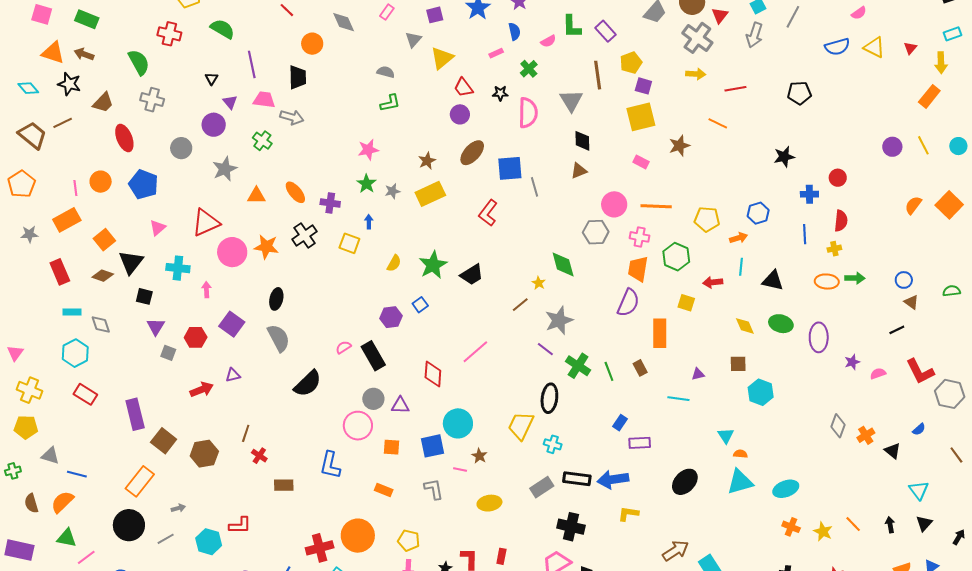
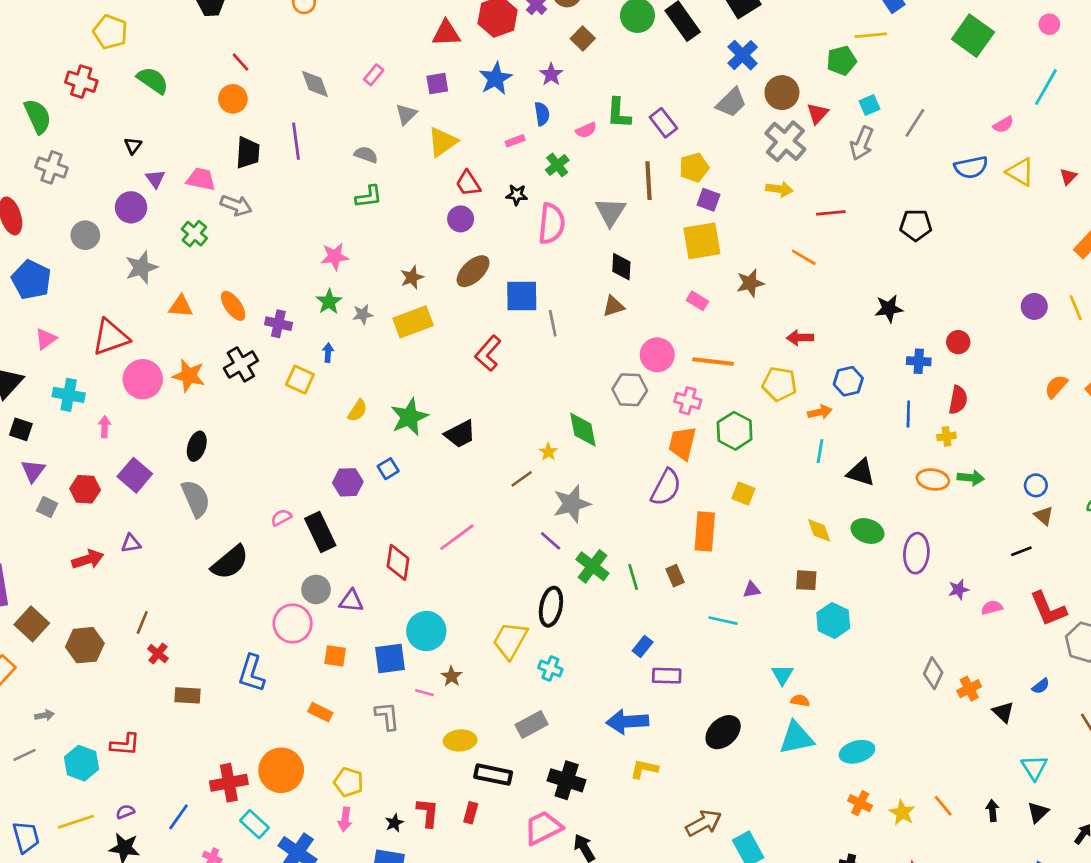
orange circle: (312, 44) -> (233, 99), moved
purple line: (252, 64) -> (296, 141), moved
red arrow: (713, 282) -> (800, 338), moved
black rectangle: (577, 479) -> (493, 775), moved

